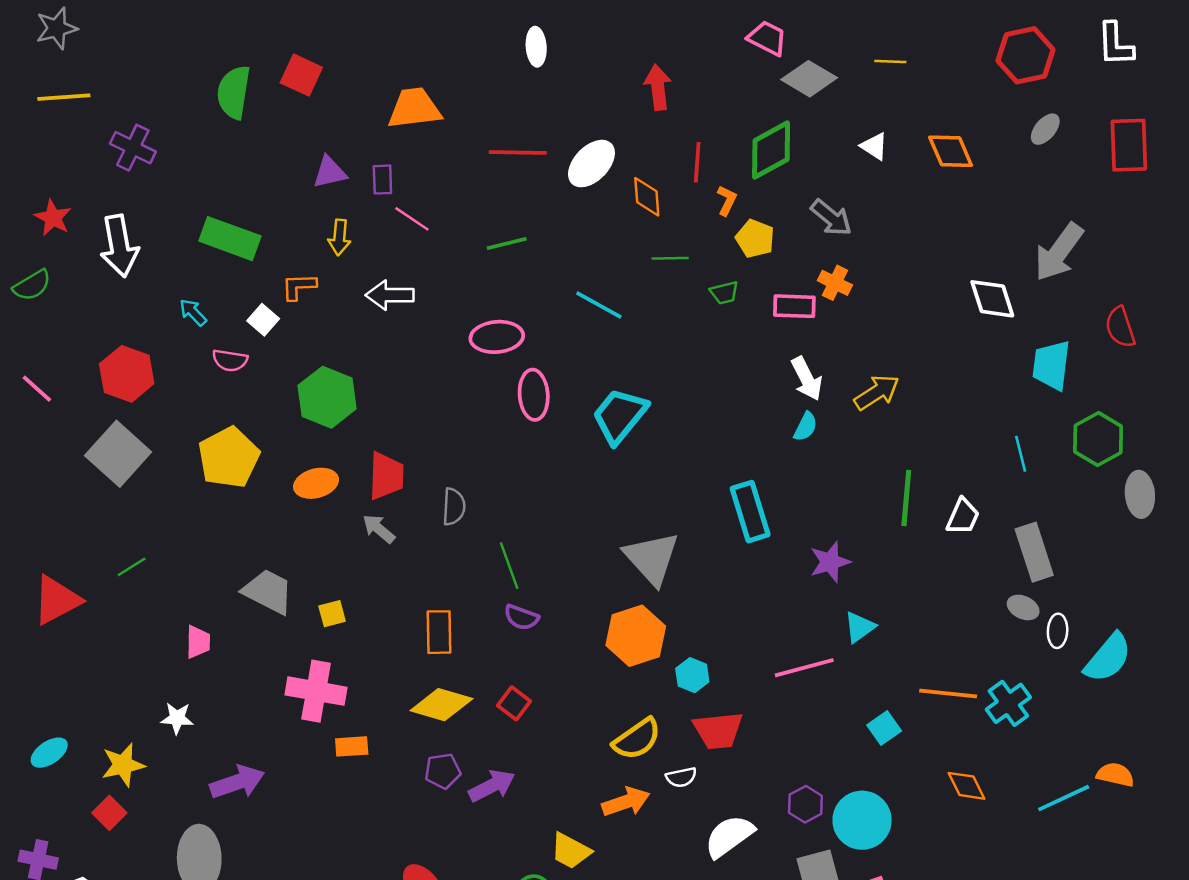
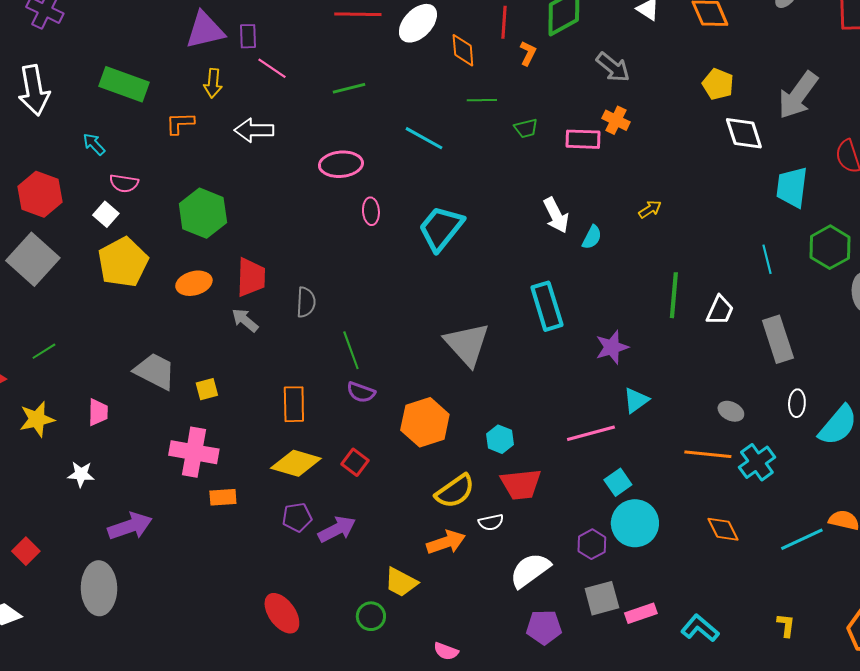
purple triangle: (330, 172) -> (205, 30), size x1.4
yellow pentagon: (755, 239) -> (718, 84), moved
white square: (263, 320) -> (106, 214), moved
white arrow: (807, 379) -> (556, 215), moved
yellow arrow: (877, 392) -> (650, 209), size x0.6
pink ellipse: (534, 395) -> (371, 211), size x0.7
gray ellipse: (1023, 607) -> (731, 411), moved
orange hexagon: (636, 636) -> (425, 422), moved
cyan square: (884, 728) -> (618, 482), moved
yellow star: (123, 765) -> (37, 419), moved
cyan circle: (862, 820) -> (635, 523), moved

